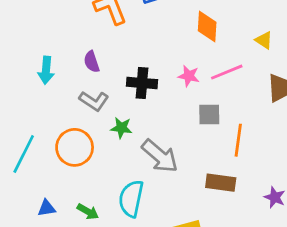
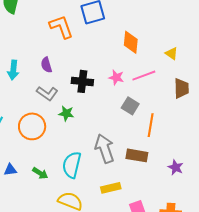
gray square: (209, 115) -> (130, 106), turned 30
gray arrow: (160, 156) -> (105, 149), moved, turned -152

